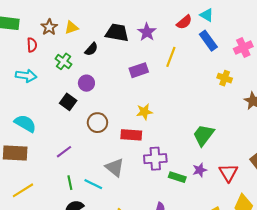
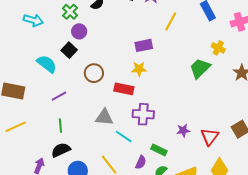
purple rectangle: (139, 70) -> (144, 45), moved
purple circle: (86, 83) -> (79, 31), moved
cyan semicircle: (25, 123) -> (47, 64), moved
green trapezoid: (203, 135) -> (200, 68), moved
gray triangle: (115, 167) -> (104, 117), turned -42
green rectangle: (177, 177) -> (159, 150), moved
cyan line: (93, 184) -> (124, 136), moved

